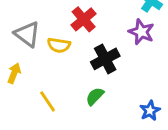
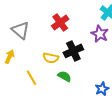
yellow semicircle: (59, 45) -> (51, 58), moved
green semicircle: (95, 96) -> (64, 76), turned 72

